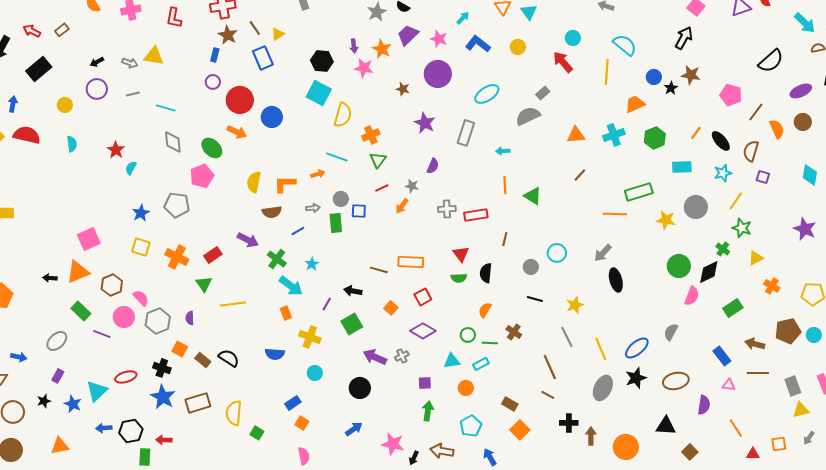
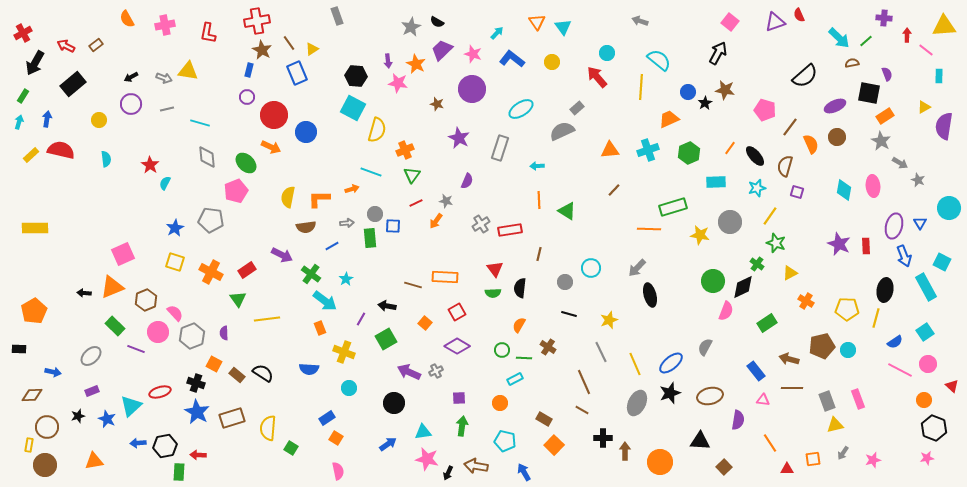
gray cross: (447, 209) -> (481, 224), turned -30
cyan triangle: (452, 361) -> (423, 432), moved
purple rectangle: (58, 376) -> (92, 391), turned 40
cyan pentagon: (471, 426) -> (505, 441), turned -30

